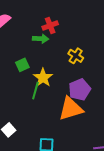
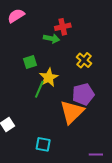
orange triangle: (71, 109) -> (72, 112), turned -36

